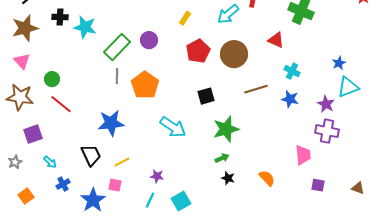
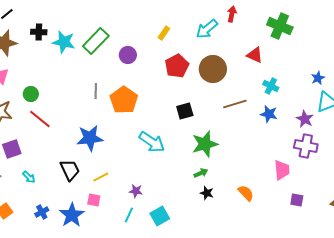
green rectangle: (117, 47) -> (96, 41), moved
blue cross: (63, 184) -> (42, 212), moved

